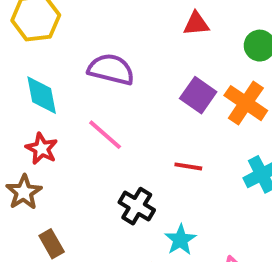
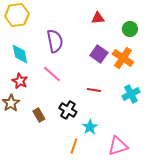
purple semicircle: (111, 69) -> (55, 41), turned 65
brown rectangle: (52, 244) -> (39, 115), moved

